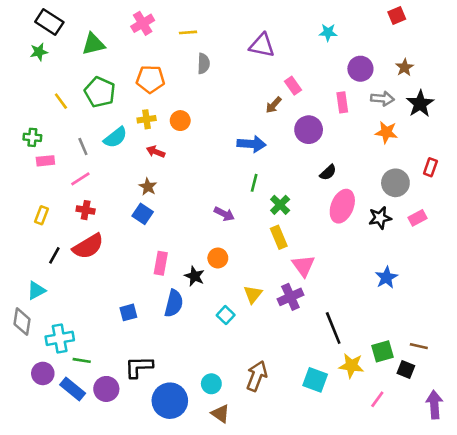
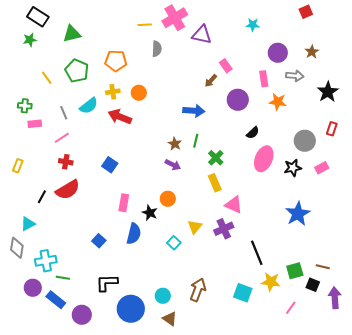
pink cross: (143, 23) -> (175, 18), moved, size x1.4
black star: (420, 104) -> (328, 92), moved
orange star: (386, 132) -> (278, 102), moved
red arrow: (156, 152) -> (120, 117), size x1.6
brown star: (148, 187) -> (175, 144), moved
yellow rectangle: (41, 215) -> (18, 166), moved
pink triangle: (303, 266) -> (234, 205), turned -30
blue star: (386, 277) -> (298, 214), size x1.4
blue square: (128, 312) -> (99, 241), turned -32
purple circle: (106, 389) -> (82, 315), moved
purple arrow: (434, 405) -> (335, 298), moved

